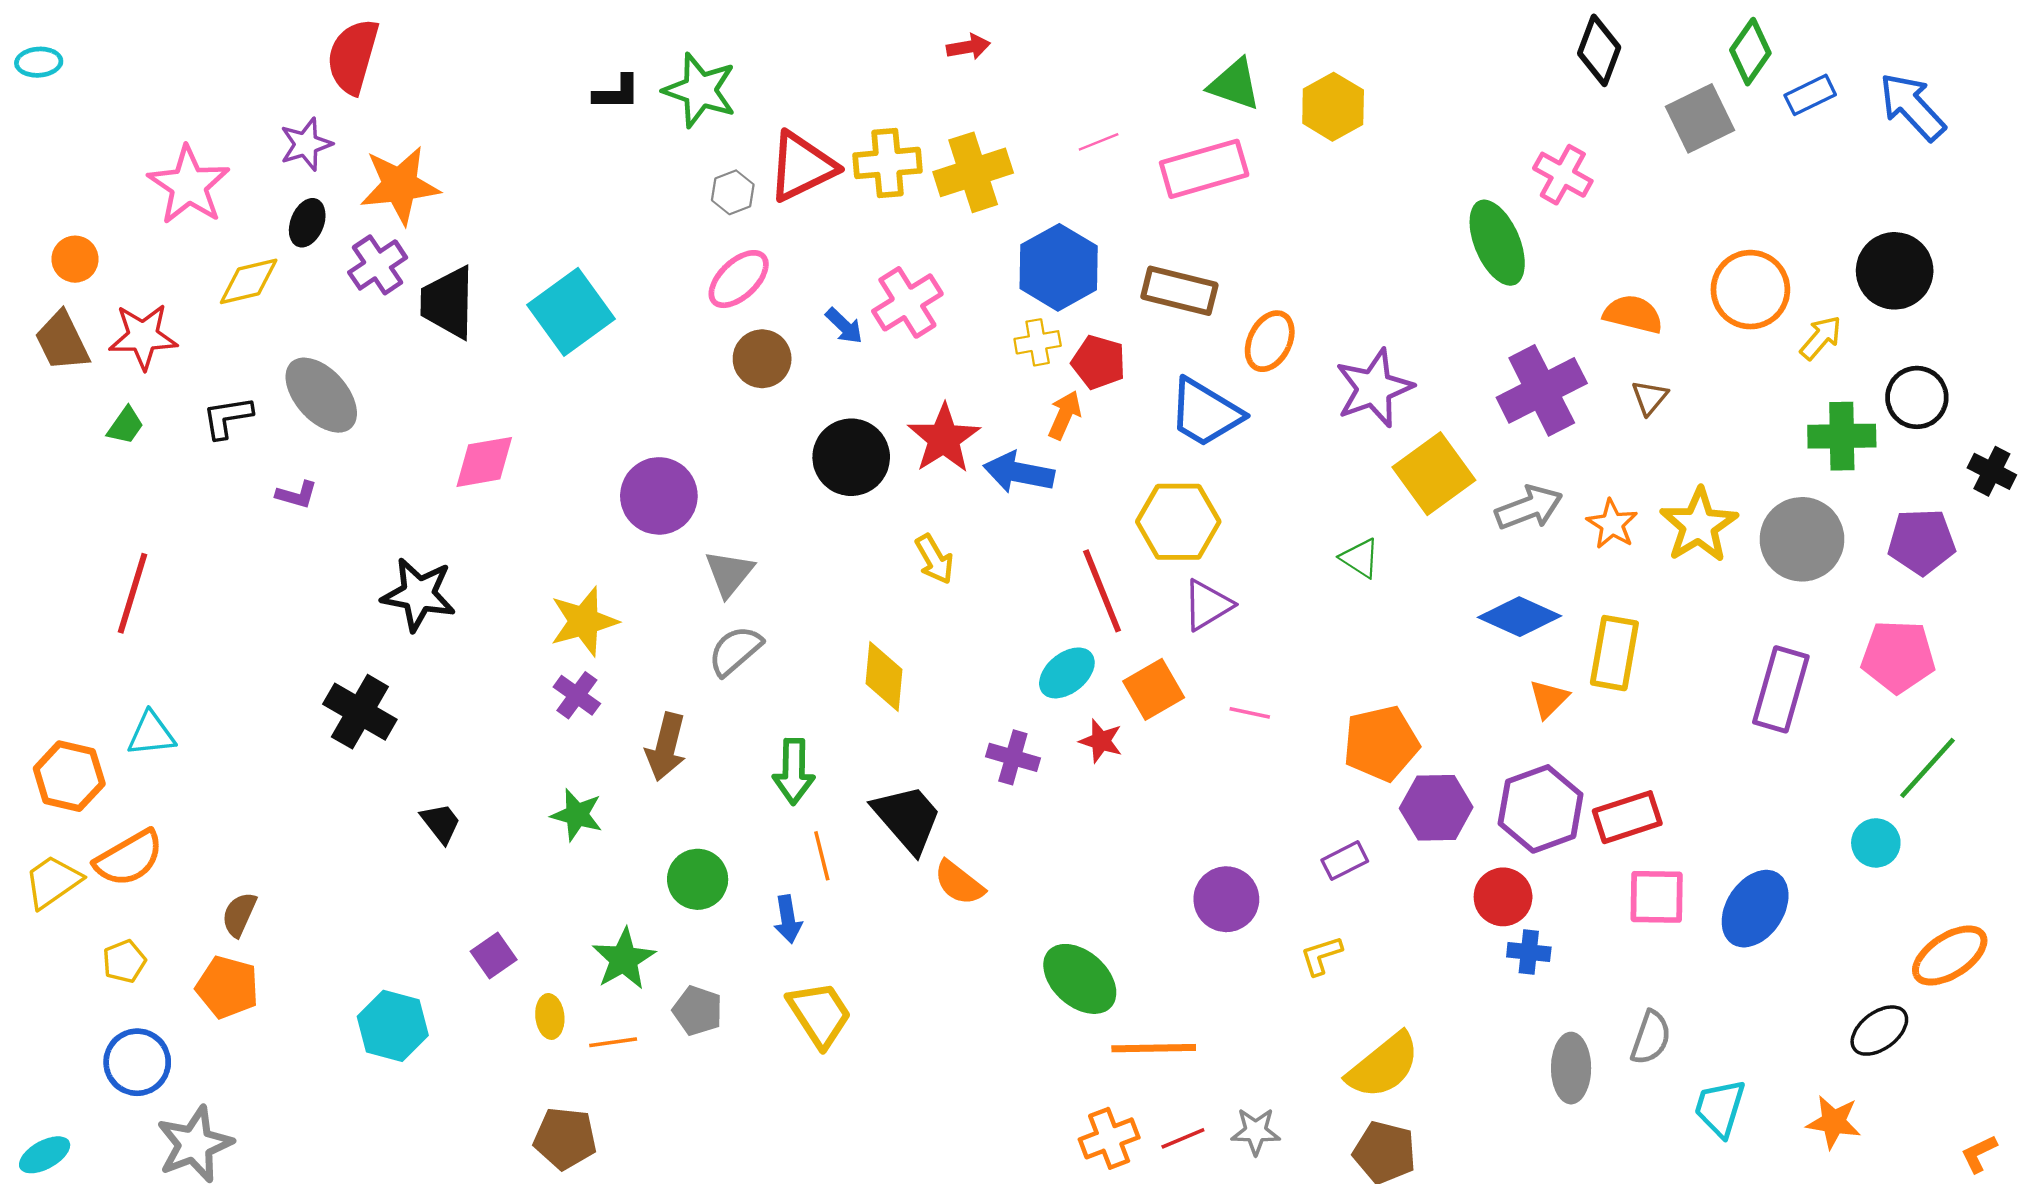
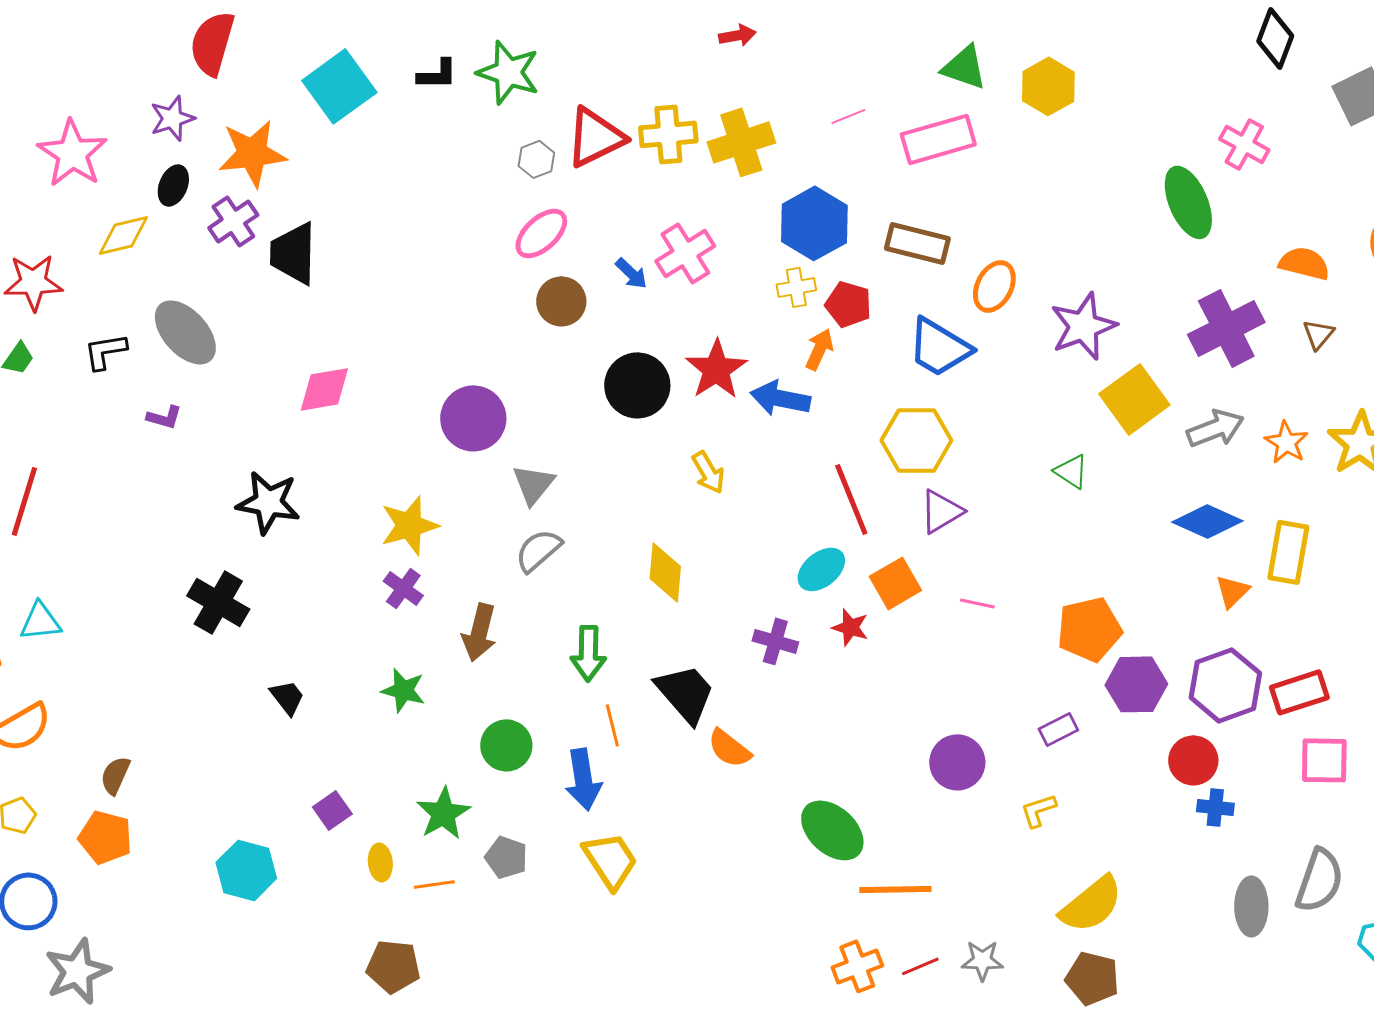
cyan square: (571, 312) -> (339, 86), moved
blue arrow: (788, 919) -> (583, 779), size x1.5
gray semicircle: (1651, 1038) -> (1319, 880), size x1.4

